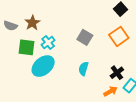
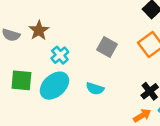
green square: (26, 47) -> (21, 80), moved
cyan semicircle: (83, 69) -> (95, 89), moved, turned -88

